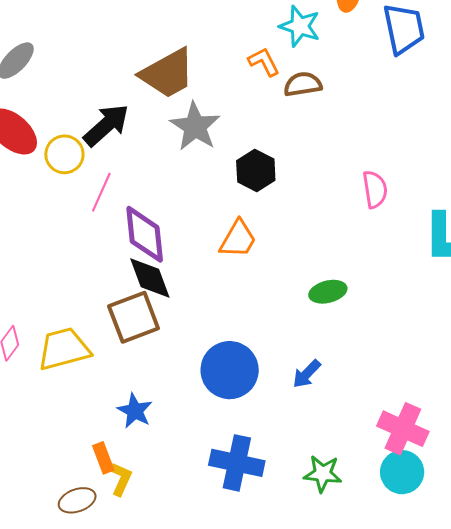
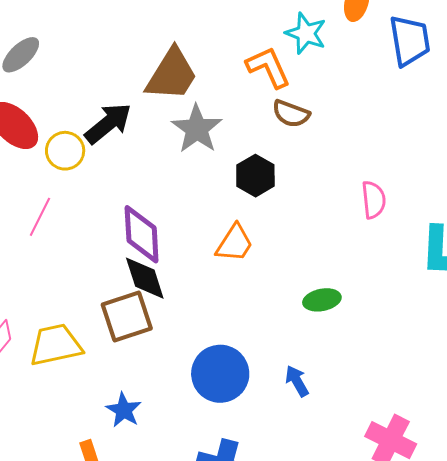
orange L-shape: (264, 62) -> (268, 67), size x1.4
brown trapezoid: (167, 73) -> (172, 75), turned -32
brown semicircle: (303, 84) -> (291, 114), moved, turned -153
pink line: (101, 192) -> (40, 217), moved
blue arrow: (307, 374) -> (297, 381), turned 104

